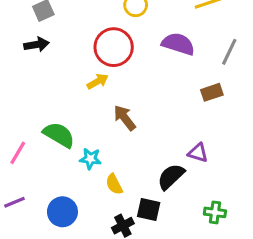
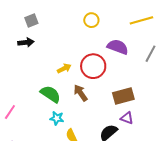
red circle: (114, 47) -> (93, 66), moved
brown rectangle: (212, 92) -> (123, 96), moved, size x1.5
green semicircle: (59, 135) -> (50, 94), moved

